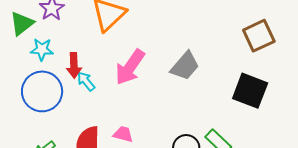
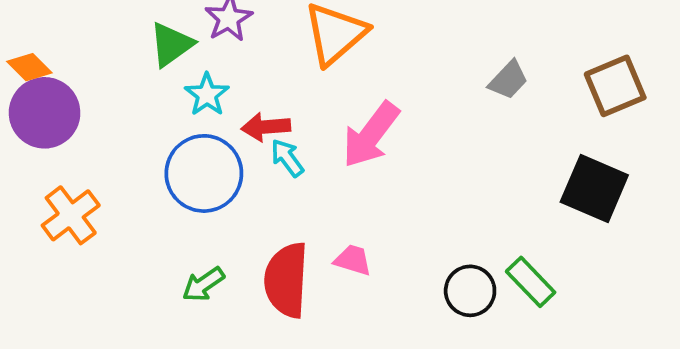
cyan star: (42, 49) -> (207, 95), turned 30
red arrow: (74, 65) -> (266, 127), turned 85
gray trapezoid: (185, 66) -> (508, 80), moved, size x0.7

